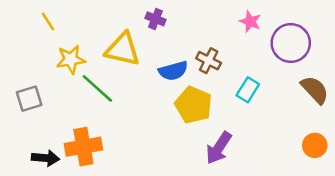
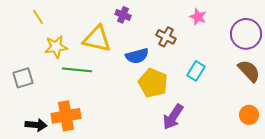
purple circle: (291, 43) -> (246, 34), moved
brown cross: (209, 61) -> (166, 37), moved
green line: (97, 88) -> (77, 70), turned -36

